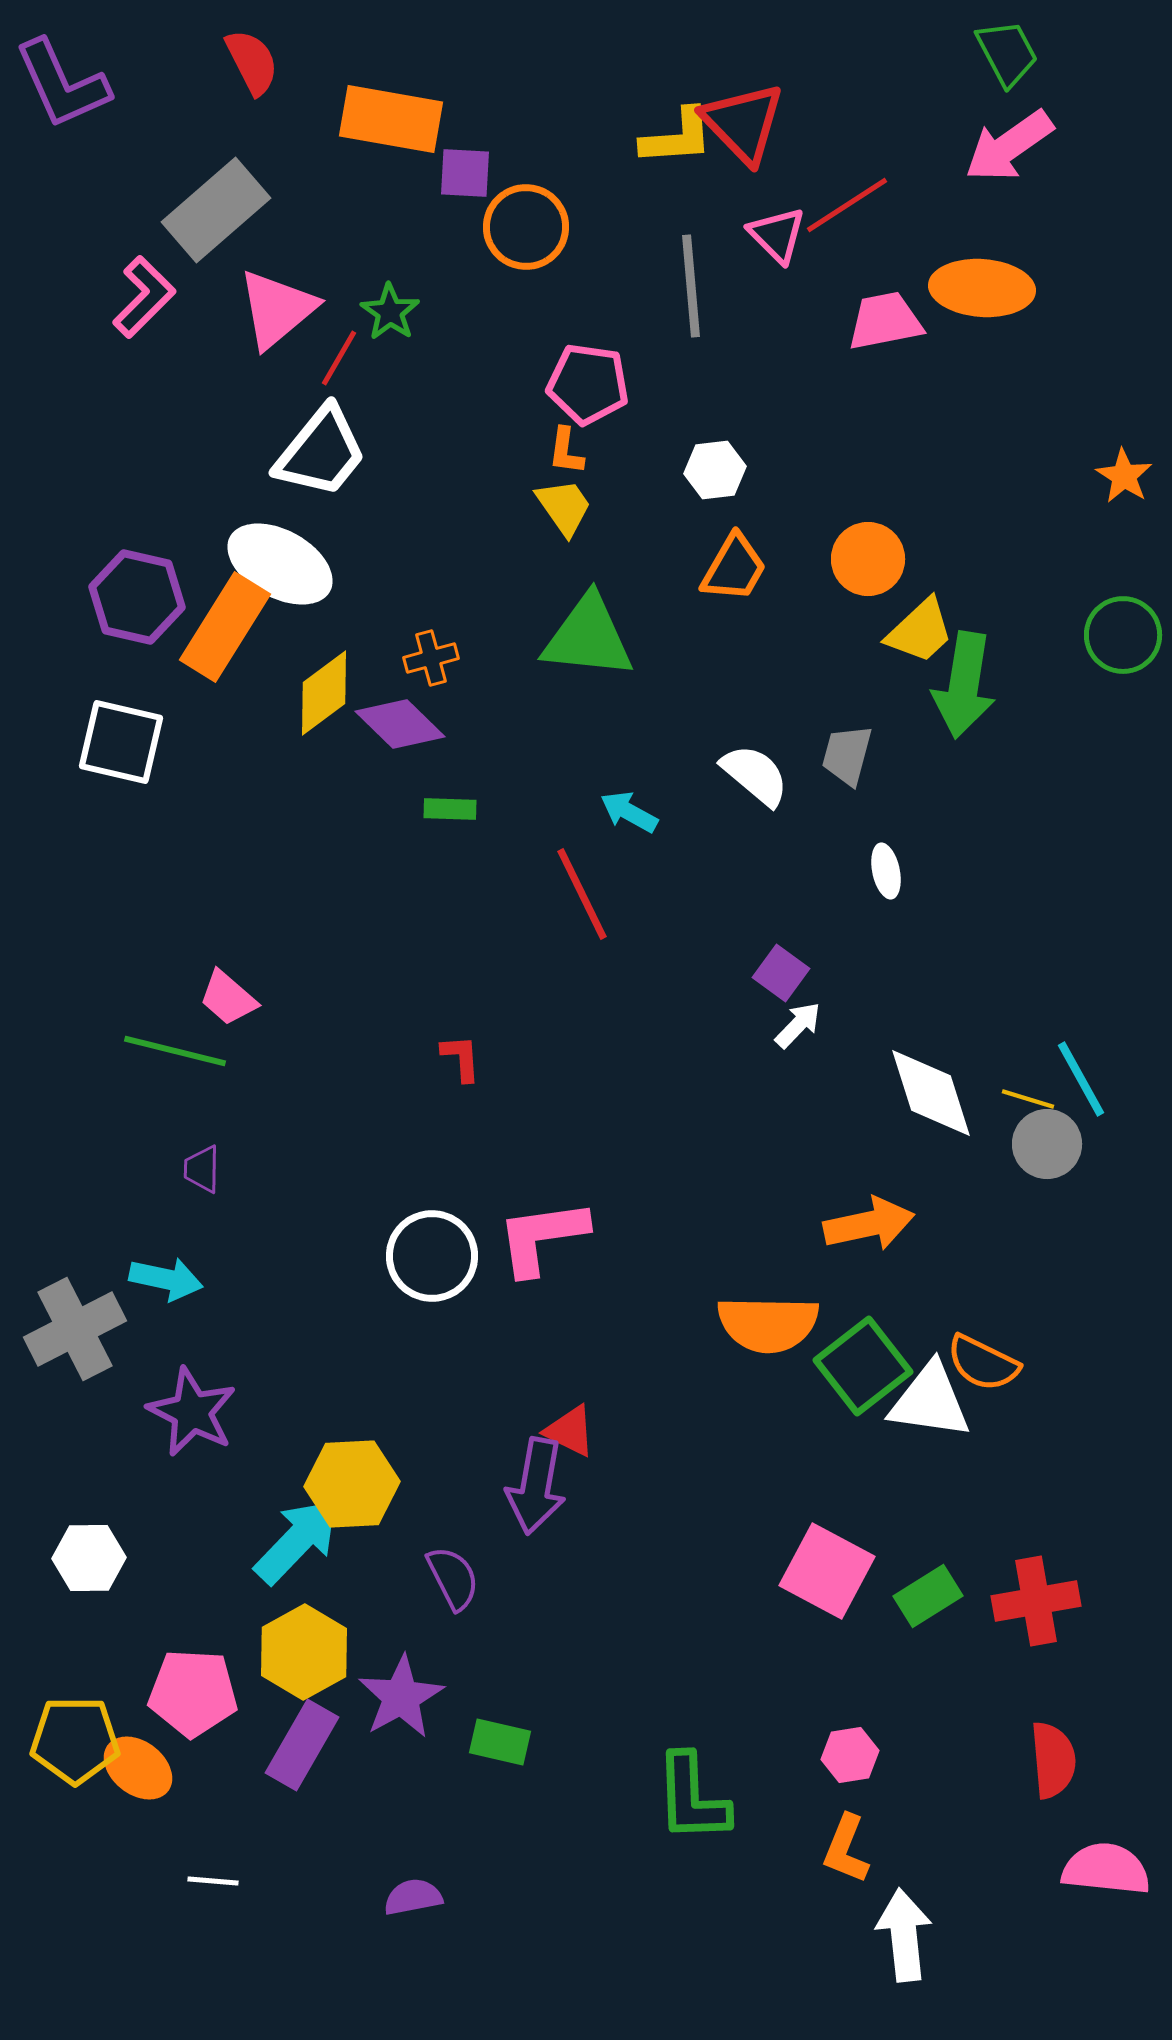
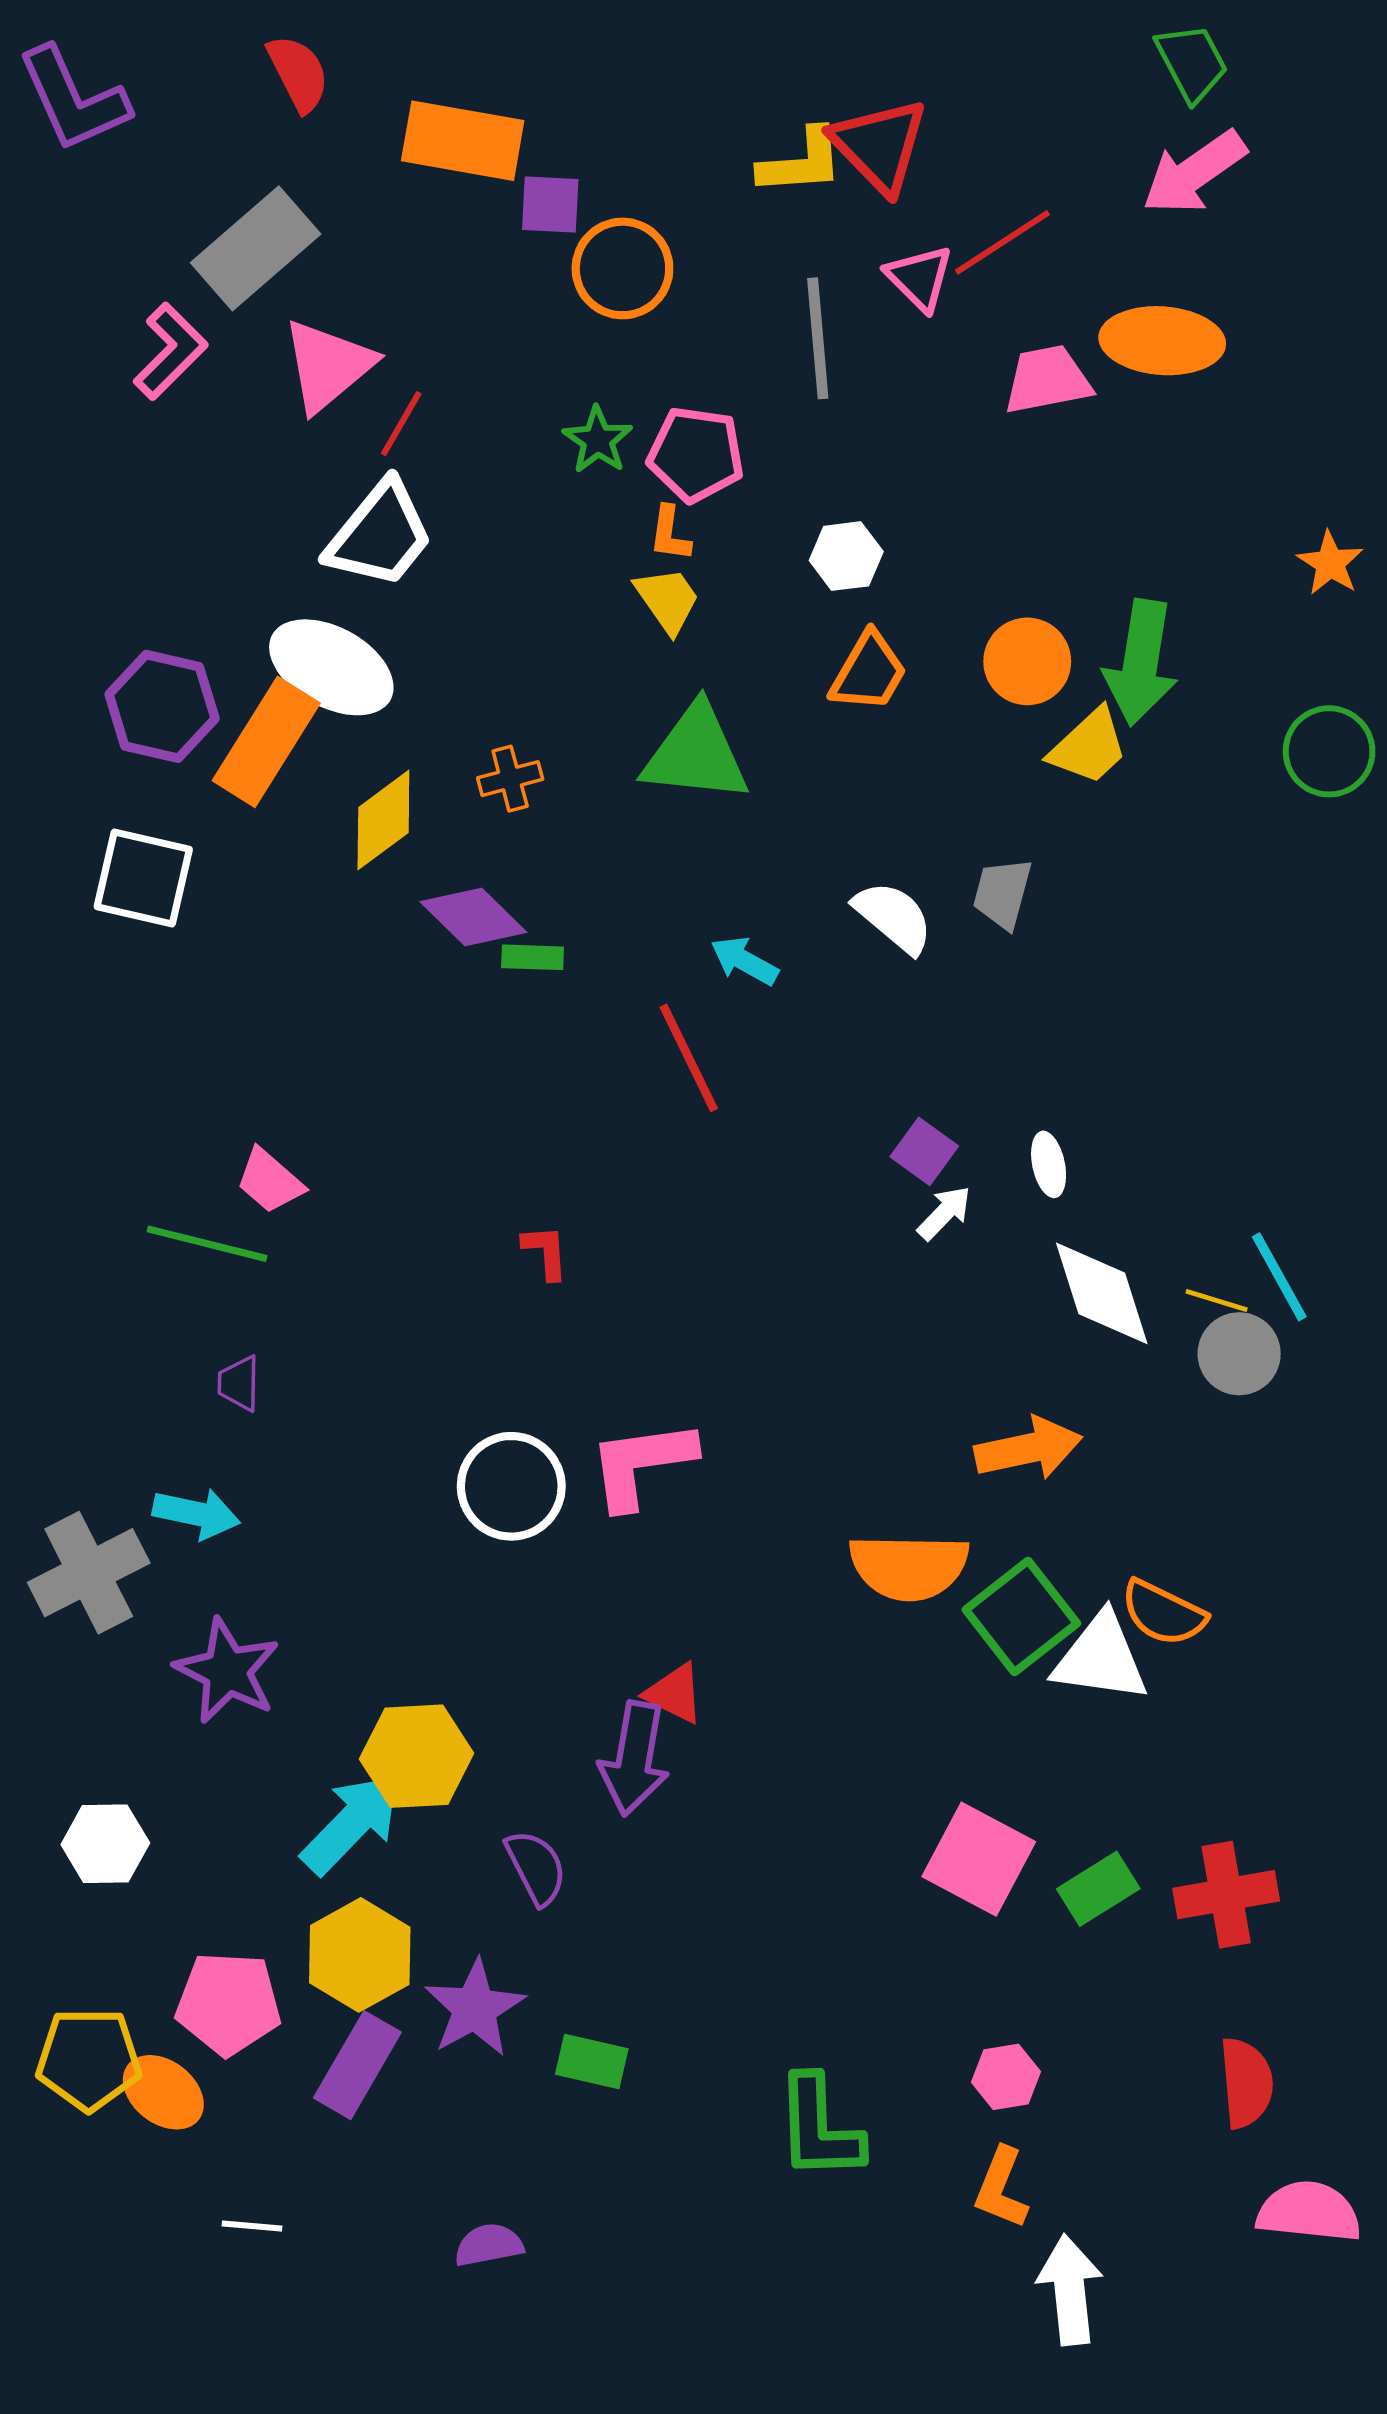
green star: (390, 312) -> (598, 440), moved
green arrow: (964, 685) -> (1141, 663), moved
purple diamond: (400, 724) -> (473, 917), moved
white ellipse: (886, 871) -> (1049, 1164), moved

